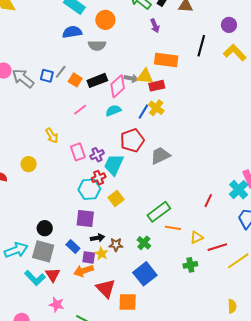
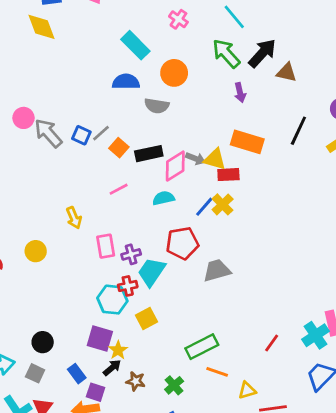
black arrow: (97, 238) -> (112, 368), turned -40
gray square: (43, 251) -> (35, 373), size x0.6
yellow star: (101, 254) -> (118, 350), moved

